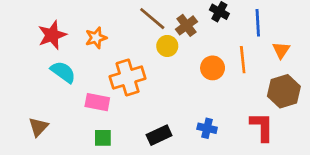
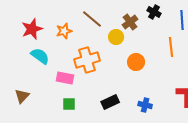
brown line: (152, 19) -> (92, 19), moved
orange circle: (213, 68) -> (136, 62), moved
blue cross: (207, 128) -> (145, 105), moved

